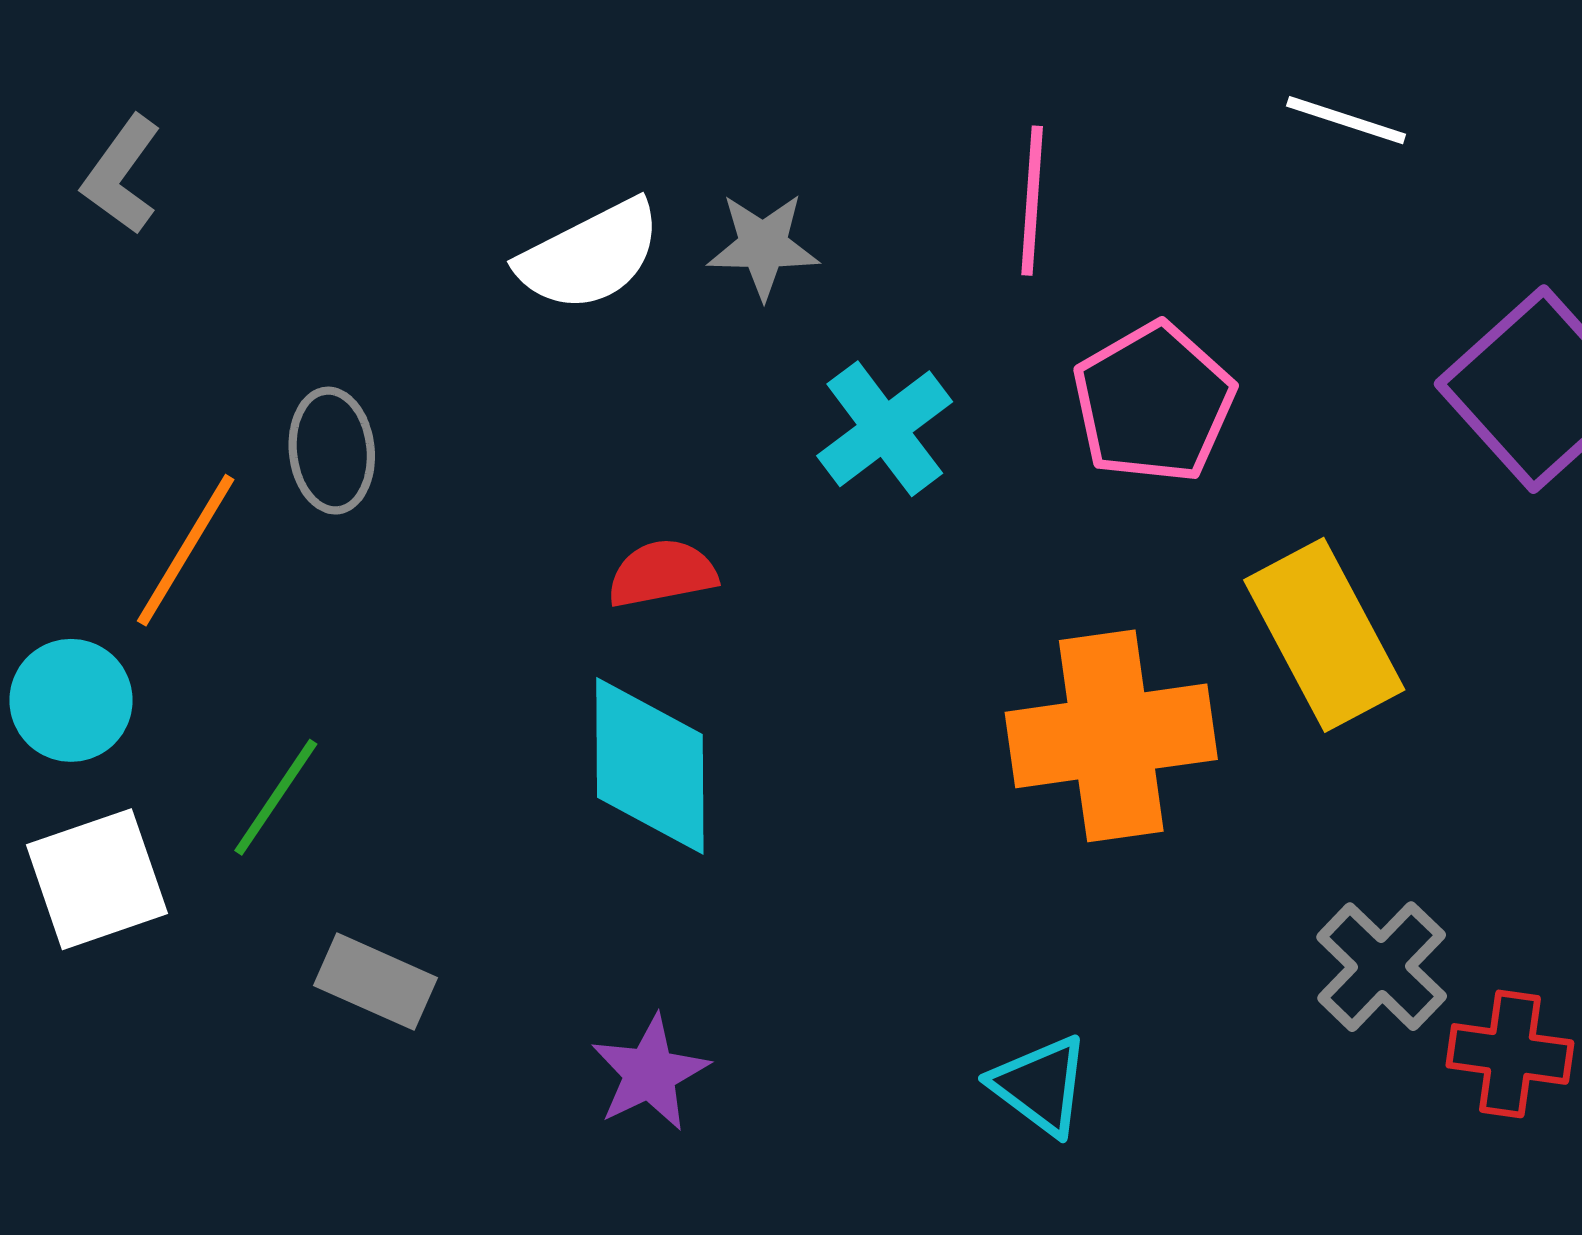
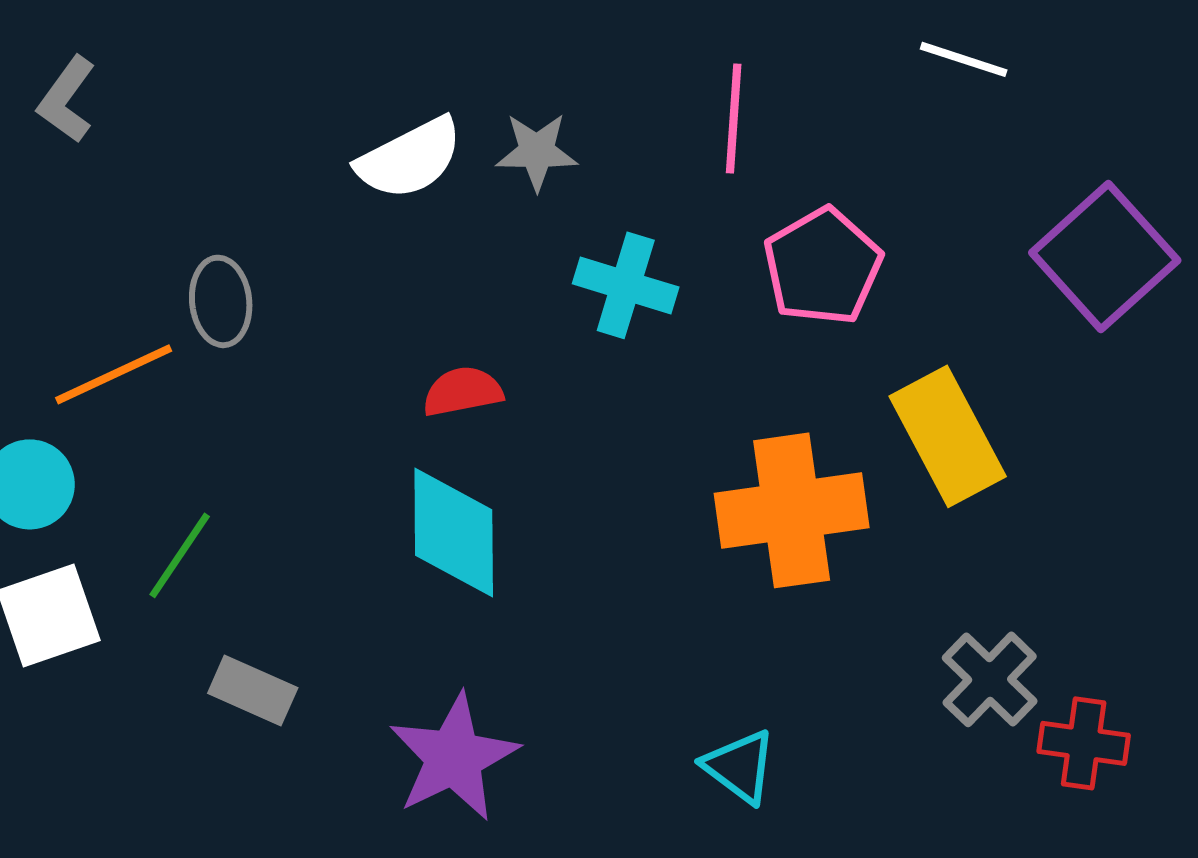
cyan cross: (885, 429) -> (626, 285), turned -36
orange line: (186, 550) -> (114, 374), turned 34
purple star: (650, 1073) -> (454, 757), size x1.5

